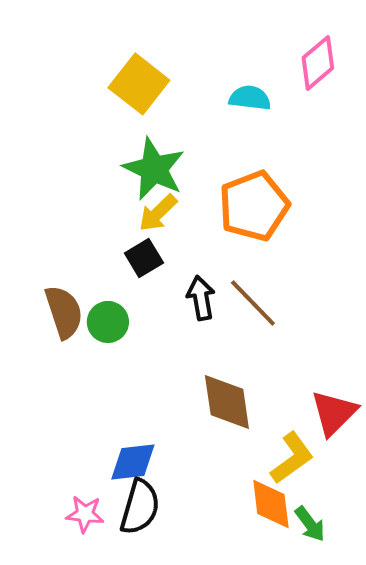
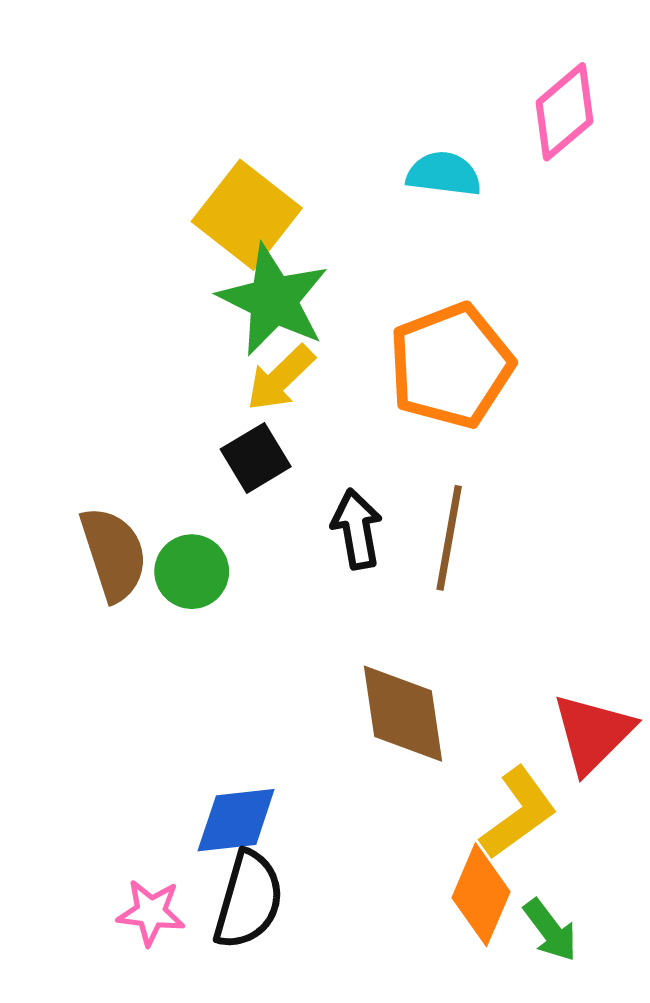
yellow square: (139, 84) -> (247, 215), moved
brown line: (253, 303) -> (449, 538), turned 54
orange diamond: (271, 504) -> (481, 895), turned 30

